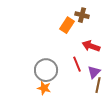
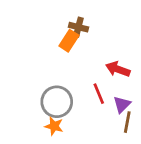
brown cross: (82, 15) -> (78, 27), moved
orange rectangle: (67, 25) -> (69, 41), moved

